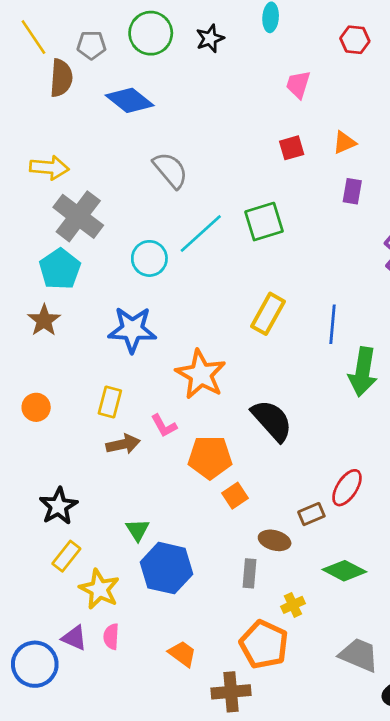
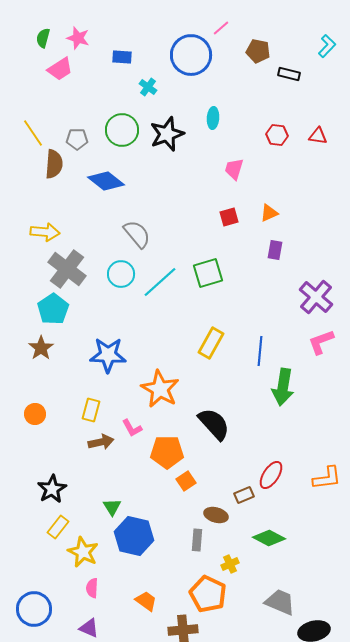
black star: (210, 38) -> (167, 134), size x1.6
cyan circle: (149, 258) -> (121, 274), moved
purple triangle: (74, 638) -> (89, 628), moved

